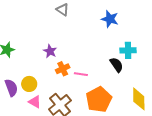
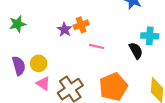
orange cross: (63, 69) -> (81, 25), moved
pink line: (81, 74) -> (97, 46), moved

